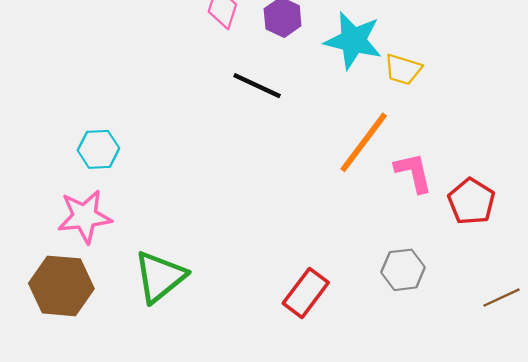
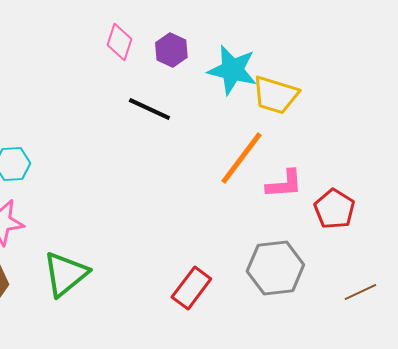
yellow trapezoid: (403, 69) -> (275, 95), size x1.4
pink L-shape: (413, 172) -> (284, 184), turned 99
gray hexagon: (403, 270) -> (275, 268), size x1.5

